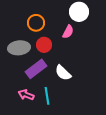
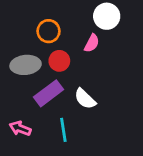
pink arrow: (26, 95) -> (20, 128), moved

